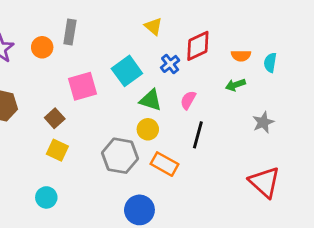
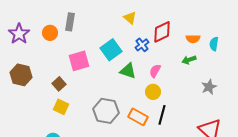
yellow circle: (148, 129) -> (153, 92), moved
black line: (198, 135) -> (162, 115), moved

